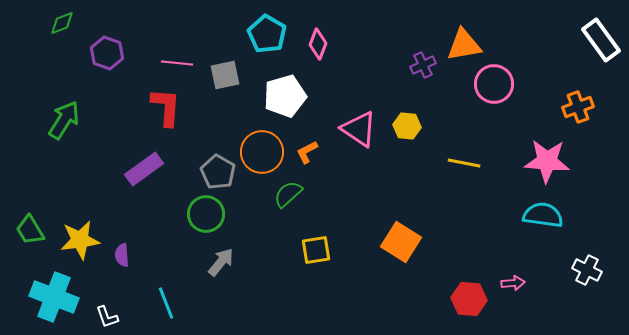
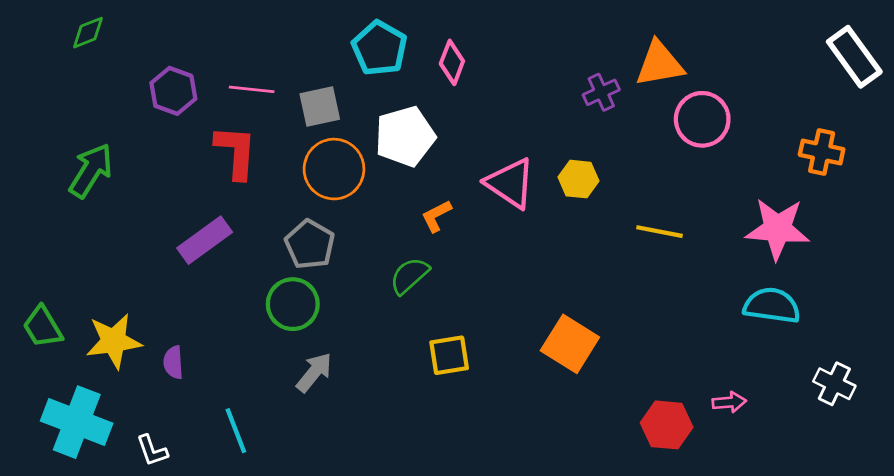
purple hexagon: (107, 53) -> (173, 91), moved
orange cross: (578, 107) -> (822, 152), turned 32
orange circle: (262, 152) -> (334, 169), moved

